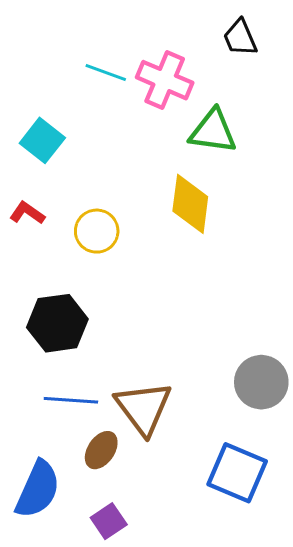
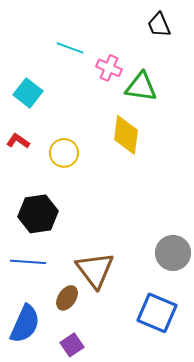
pink cross: (165, 80) -> (109, 68), moved, size x0.7
blue line: (71, 400) -> (28, 262), moved

